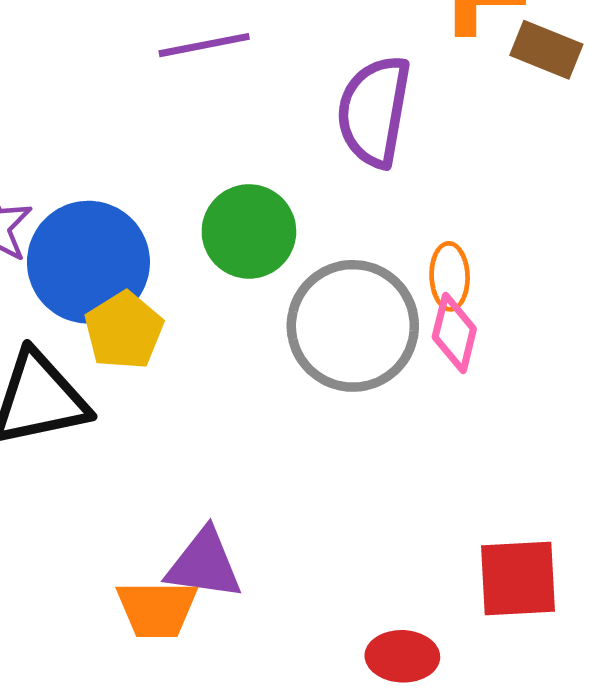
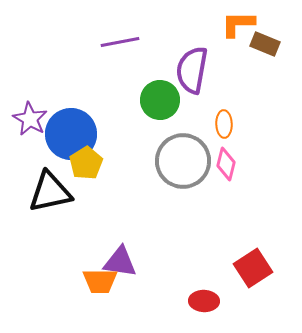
green circle: (249, 231) -> (160, 100), moved
orange ellipse: (450, 276) -> (224, 124), moved
red square: (518, 578) -> (253, 268), turned -30

